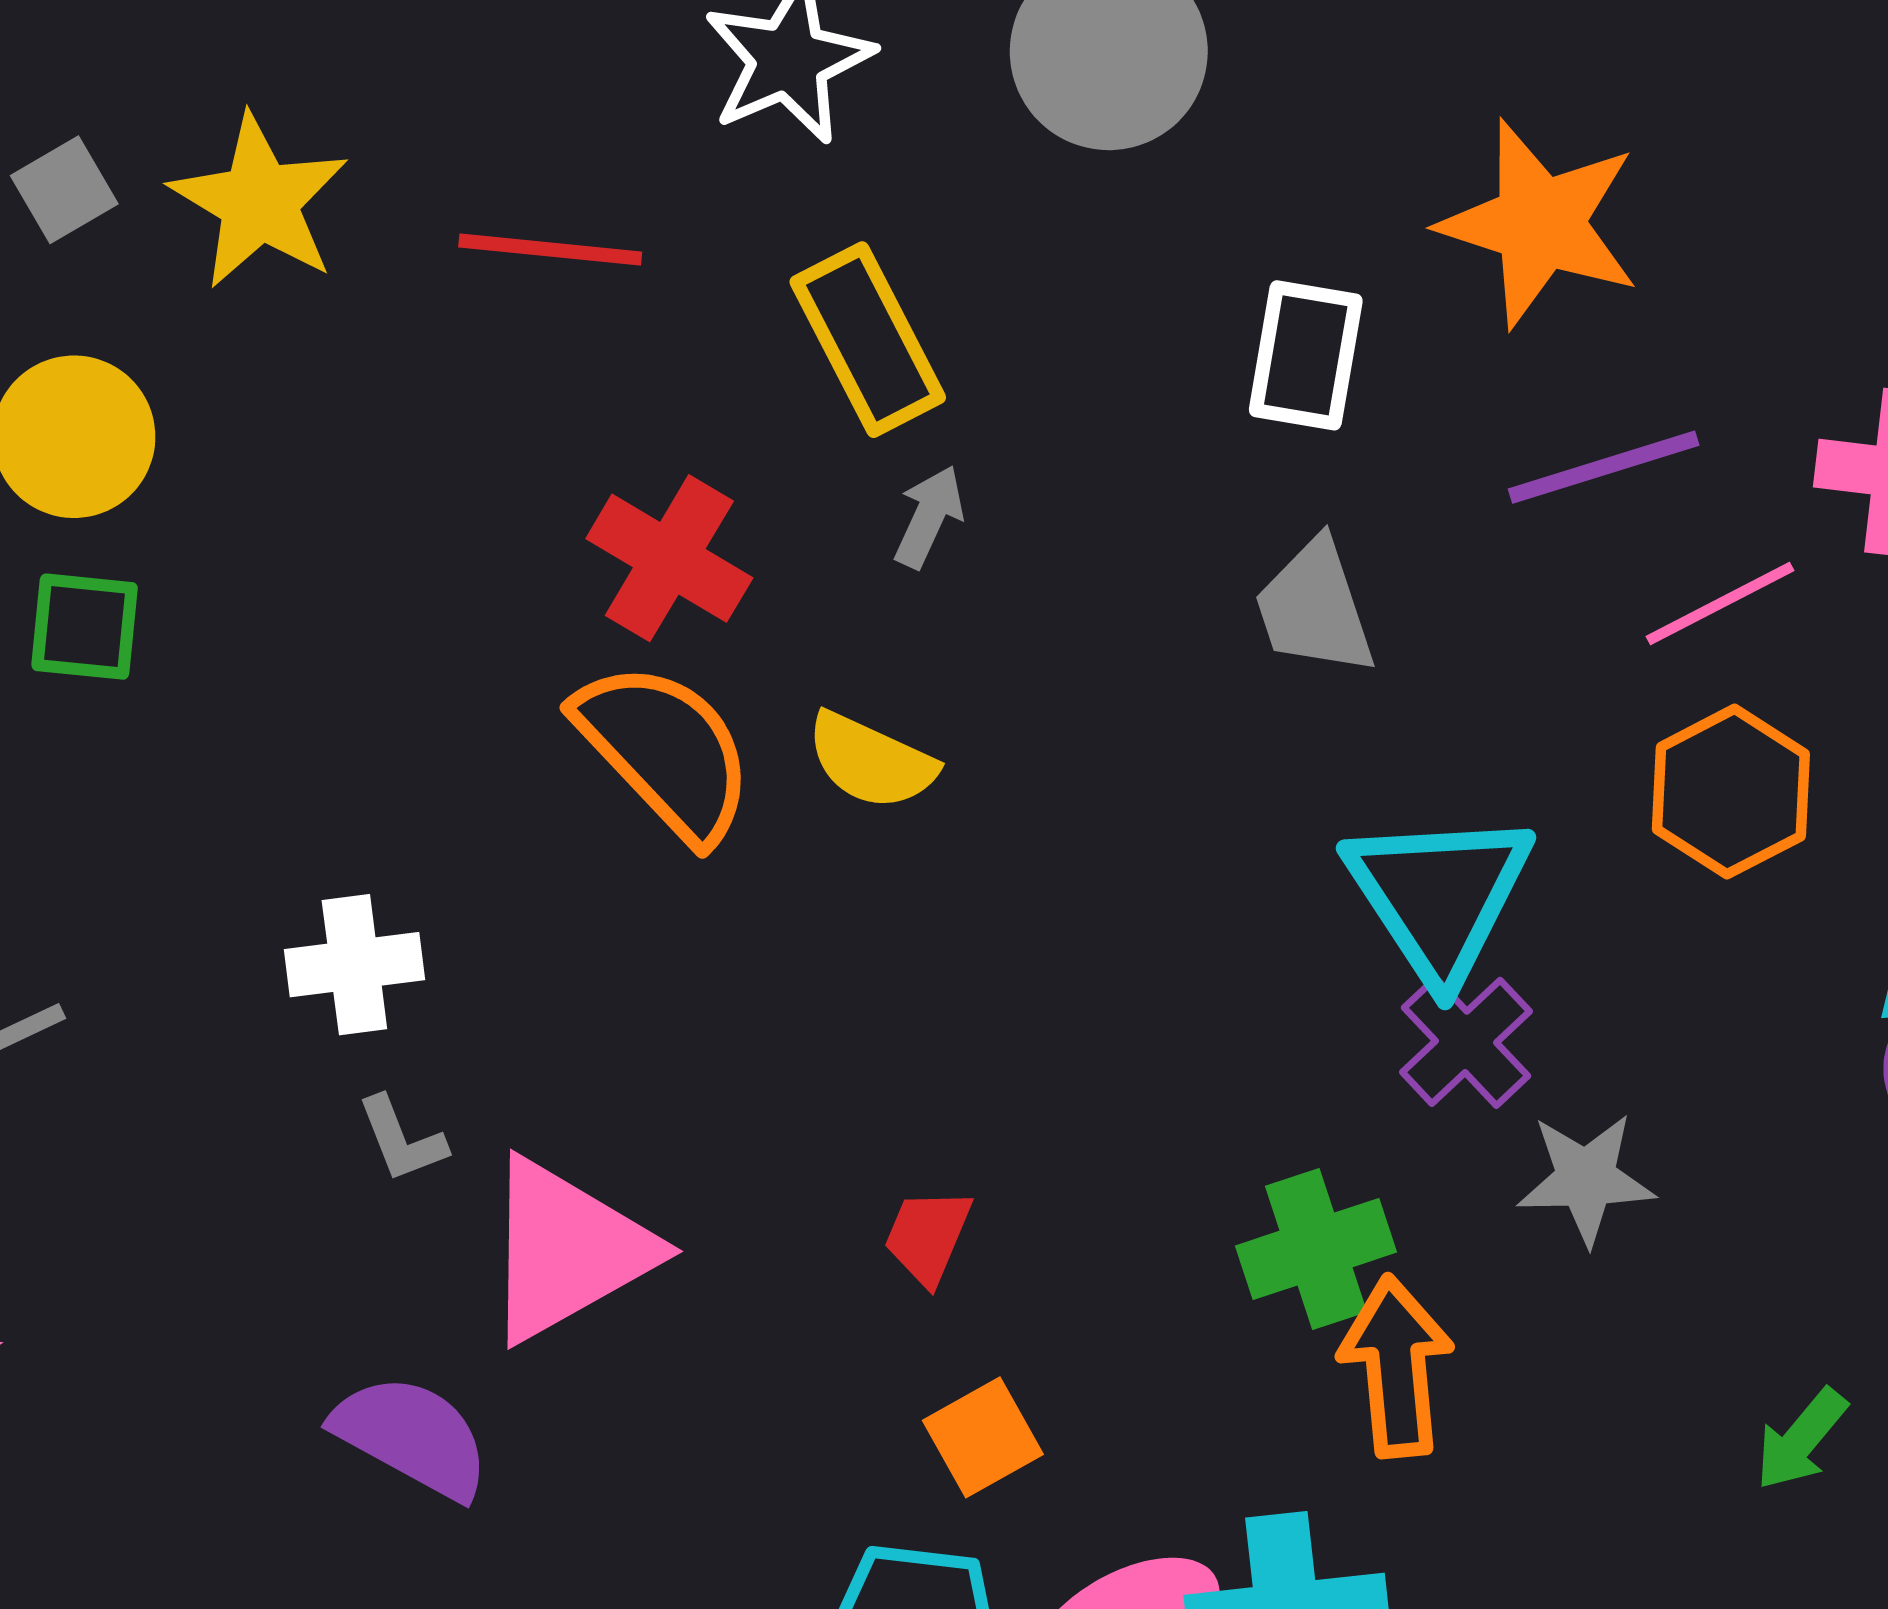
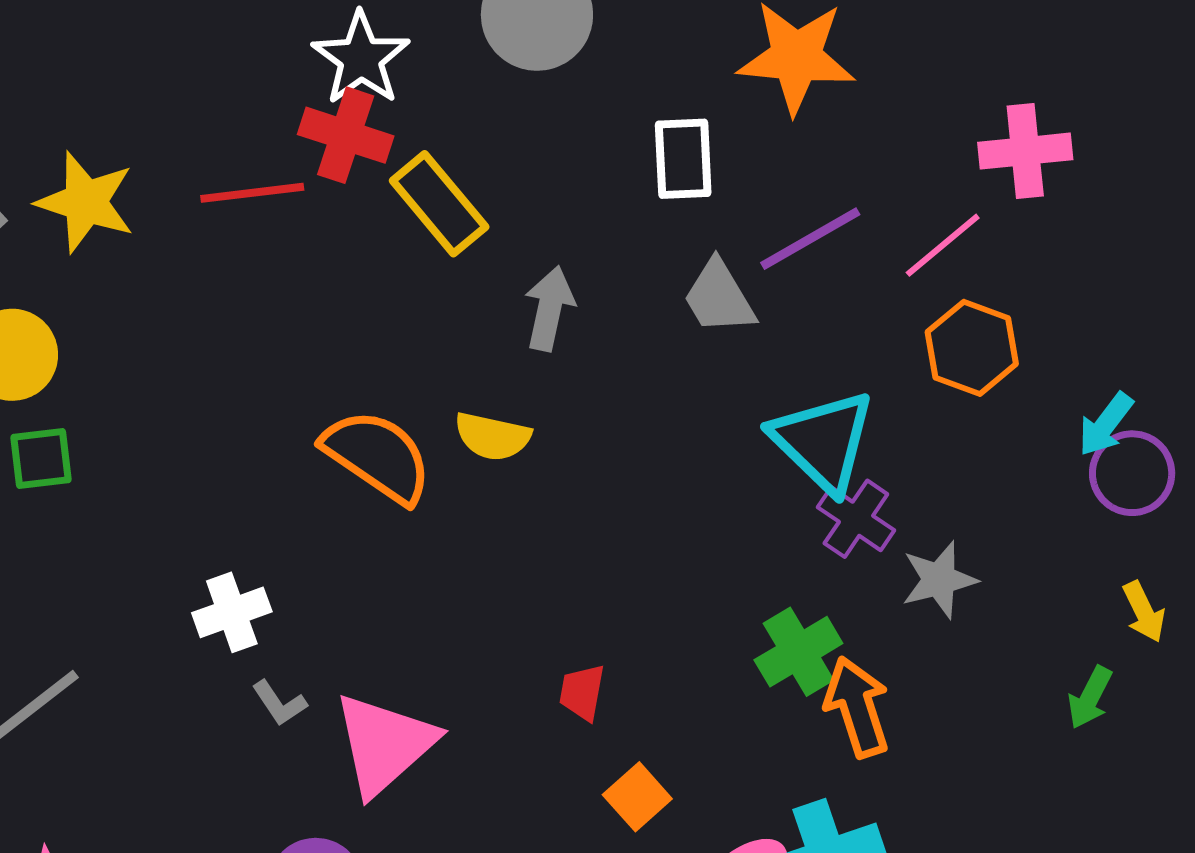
purple line: (1604, 467) -> (810, 239), moved
gray arrow: (929, 517) -> (549, 308), moved, size x1.4
red cross: (669, 558) -> (346, 135), moved

